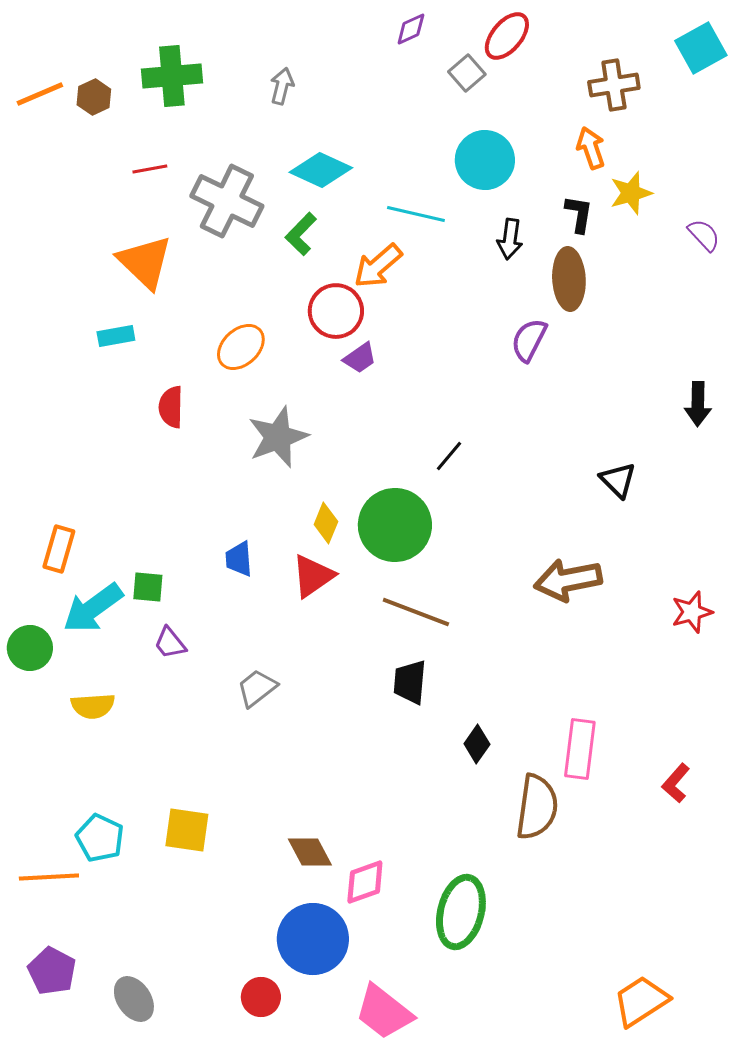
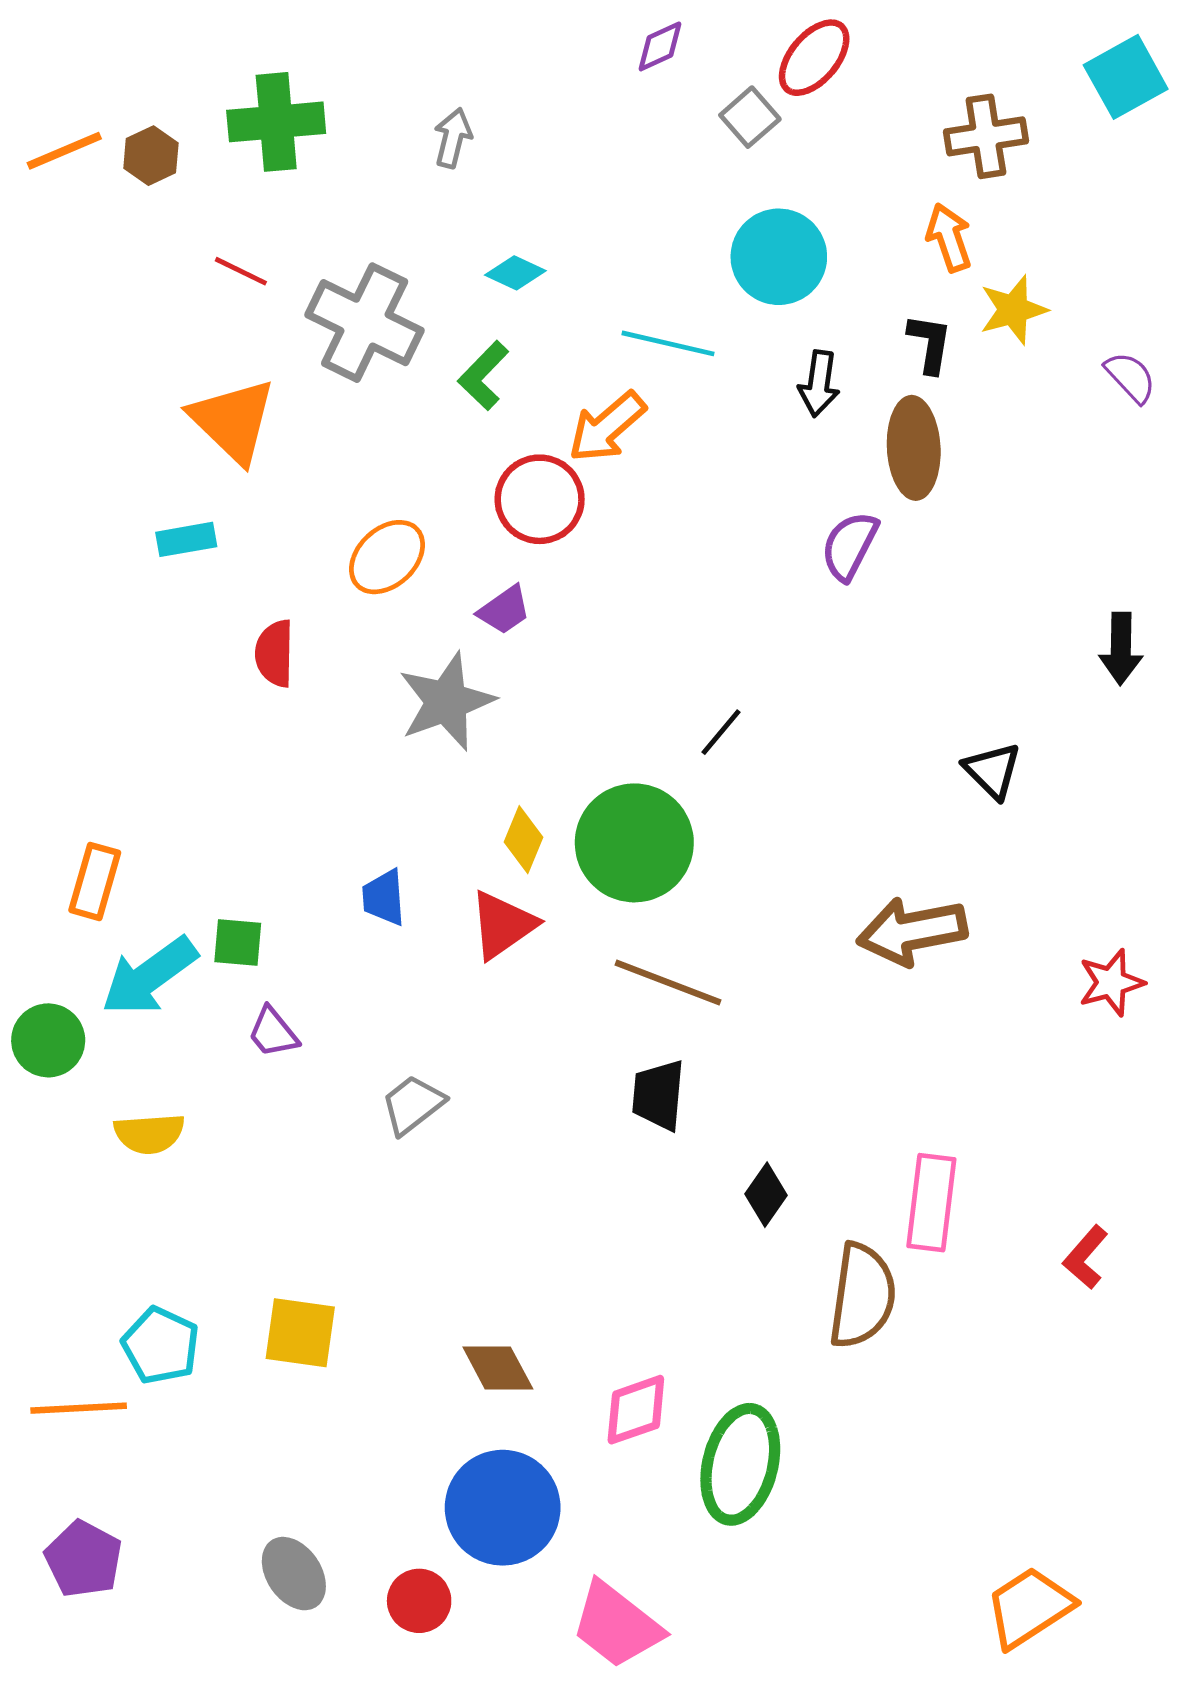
red line: (150, 169) -> (241, 271), turned 36
cyan diamond: (321, 170) -> (515, 273), size x0.6
purple trapezoid: (360, 358) -> (504, 610), moved
pink diamond: (365, 882) -> (636, 1410), moved
gray ellipse: (134, 999) -> (294, 1574), moved

